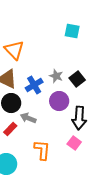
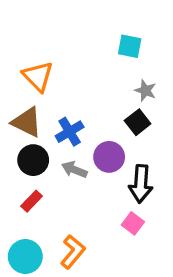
gray star: (56, 76) -> (145, 91), moved
gray arrow: (28, 118) -> (74, 170), moved
orange L-shape: (42, 150) -> (73, 252), moved, turned 35

